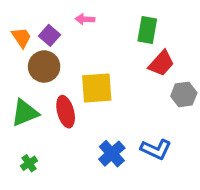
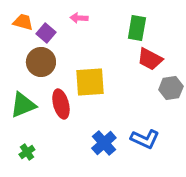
orange trapezoid: (21, 37) -> (23, 22), moved, turned -40
red trapezoid: (161, 63) -> (150, 59), turned 76

